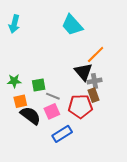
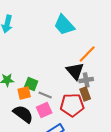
green square: (39, 85) -> (31, 84), turned 32
orange square: (20, 101) -> (24, 93), moved

